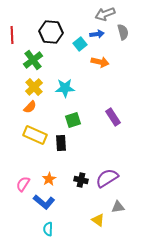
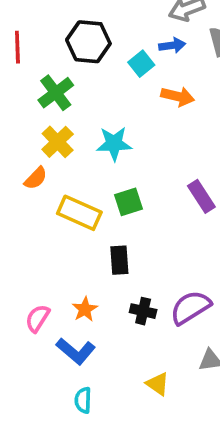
orange semicircle: (30, 107) -> (36, 178), moved
yellow rectangle: (35, 135) -> (79, 213), moved
black rectangle: (61, 143) -> (119, 260), moved
yellow triangle: (98, 220) -> (158, 384), moved

